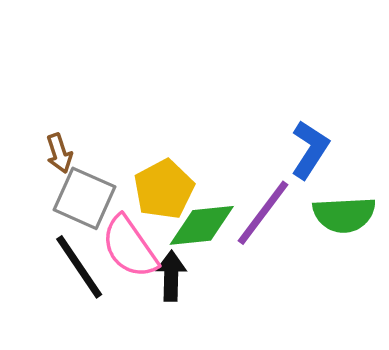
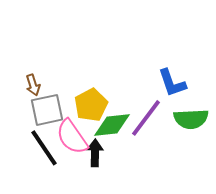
blue L-shape: (310, 150) -> (172, 83), turned 128
gray square: (85, 198) -> (47, 110), turned -36

